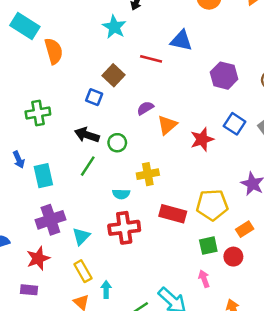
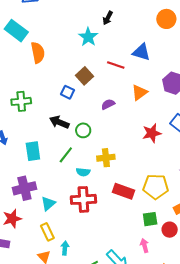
orange triangle: (167, 125) -> (139, 92), moved
green line: (88, 166) -> (66, 155), moved
cyan rectangle: (43, 176) -> (33, 151), moved

